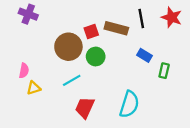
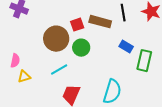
green rectangle: (164, 71) -> (144, 61), size x1.5

